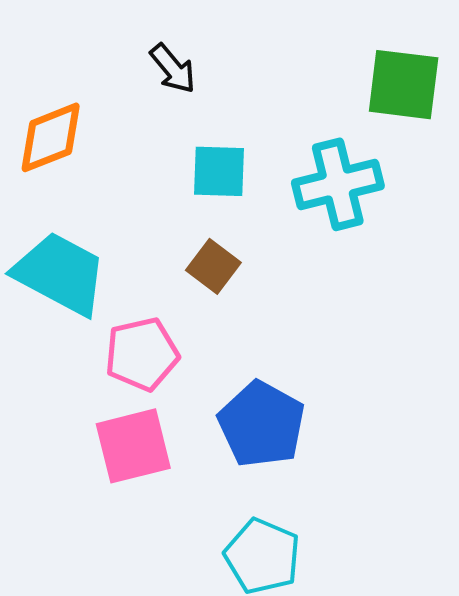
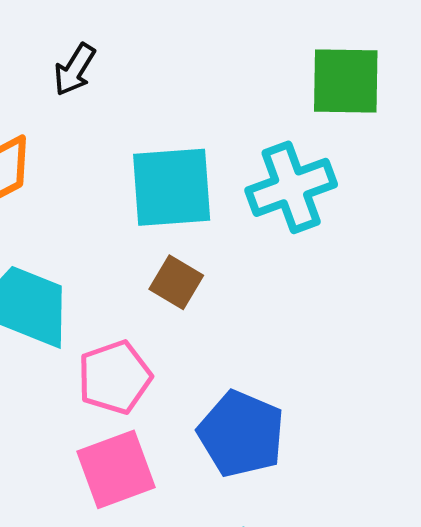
black arrow: (173, 69) -> (75, 70), moved, turned 78
cyan square: (219, 171) -> (172, 187), size x1.5

